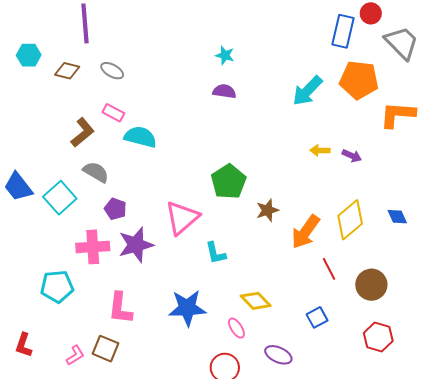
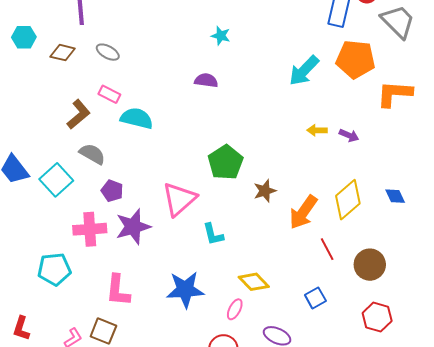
purple semicircle: (224, 91) -> (206, 80), moved
pink ellipse: (236, 328) -> (235, 309), turned 60

